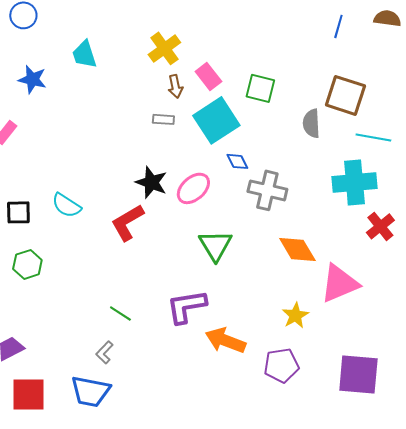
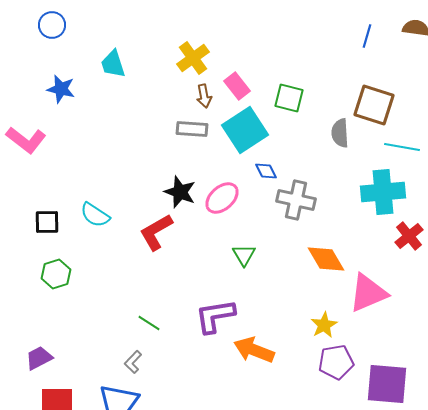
gray rectangle: (163, 119) -> (192, 129), size x1.4
green triangle: (215, 245) -> (244, 255), size x0.7
purple pentagon: (281, 365) -> (336, 362), moved

